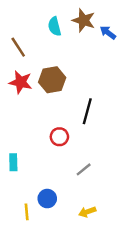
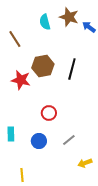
red star: (21, 82) -> (21, 80), moved
black line: (87, 111) -> (72, 69), moved
blue circle: (47, 199) -> (39, 141), moved
yellow arrow: (87, 212) -> (85, 163), moved

